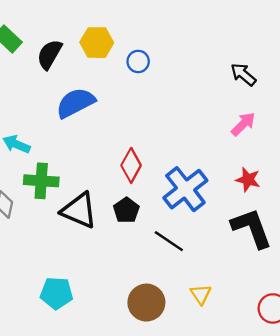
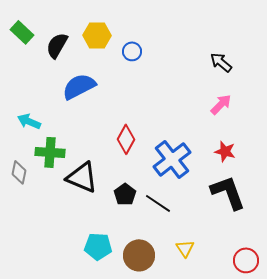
black pentagon: (126, 210) -> (125, 194), moved
cyan pentagon: (57, 293) -> (98, 246), moved

